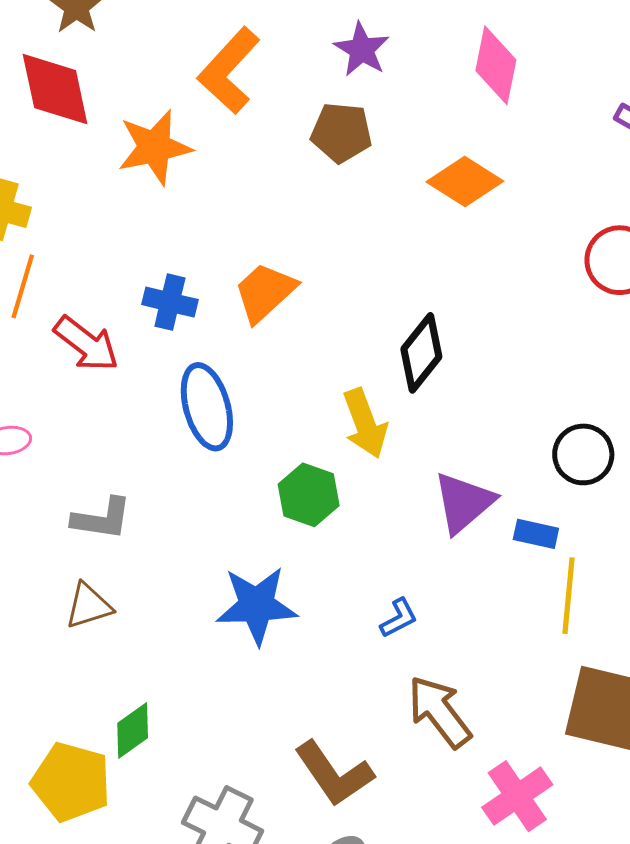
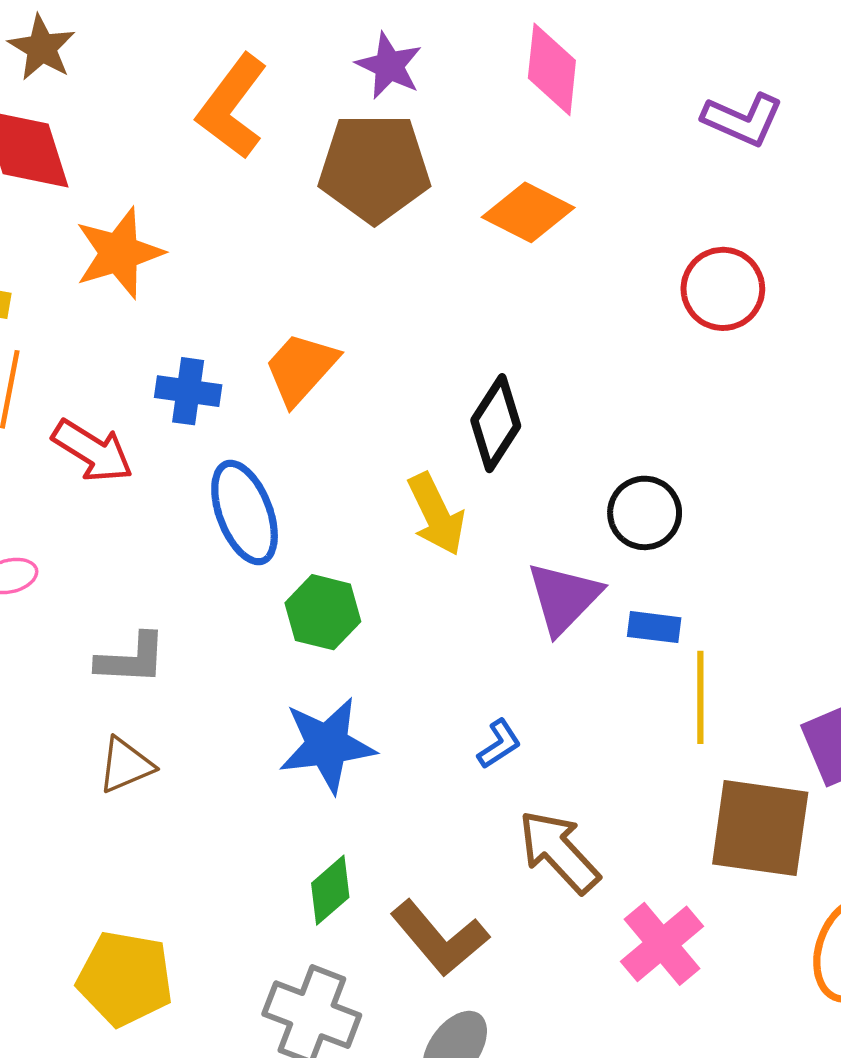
brown pentagon: (341, 133) -> (374, 168), size x1.5
orange star: (155, 147) -> (119, 253), moved
black circle: (583, 454) -> (645, 513), moved
green hexagon: (309, 495) -> (323, 612), moved
green diamond: (133, 730) -> (330, 890), moved

